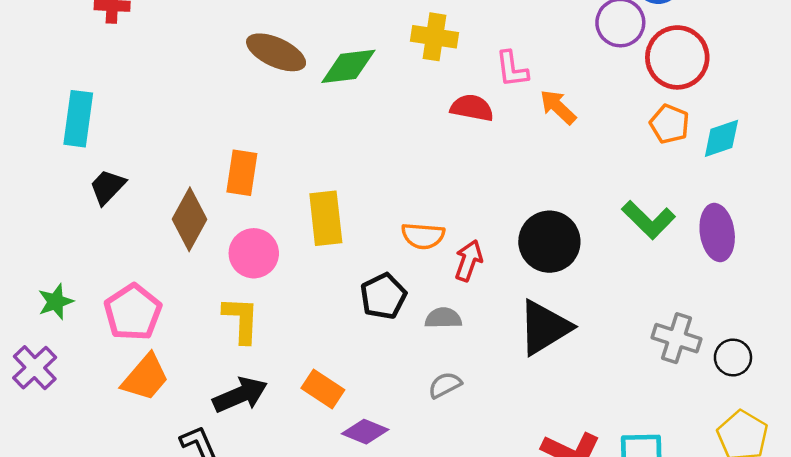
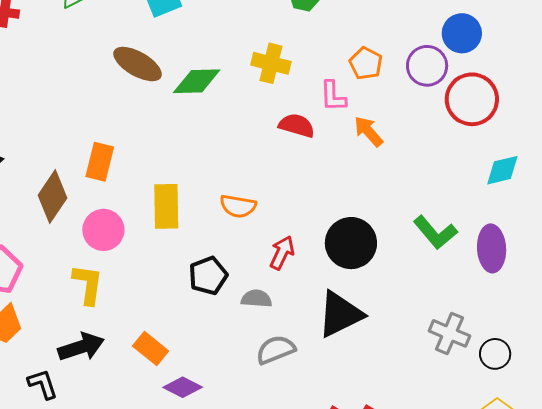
orange pentagon: (669, 124) -> (366, 63), moved
orange semicircle: (423, 236) -> (238, 206), moved
gray semicircle: (445, 385) -> (276, 350), moved, size x1.4

